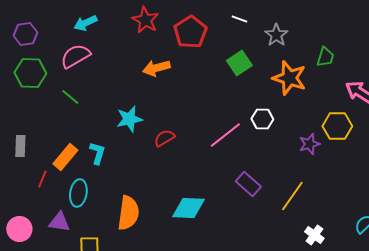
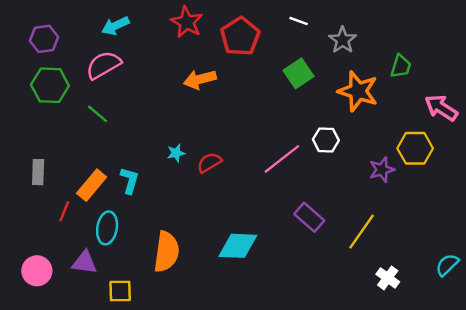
cyan star: (129, 119) -> (176, 153), moved, size x0.6

